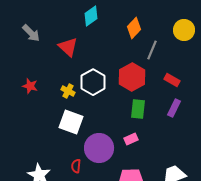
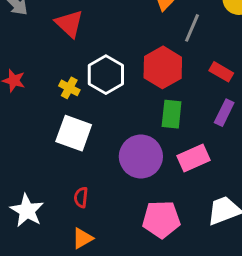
pink rectangle: (131, 139) -> (193, 158), moved, size x1.5
purple circle: (99, 148) -> (141, 157), moved

